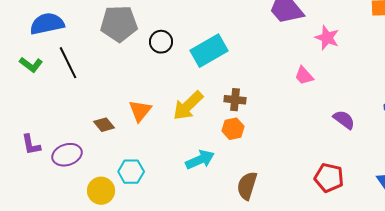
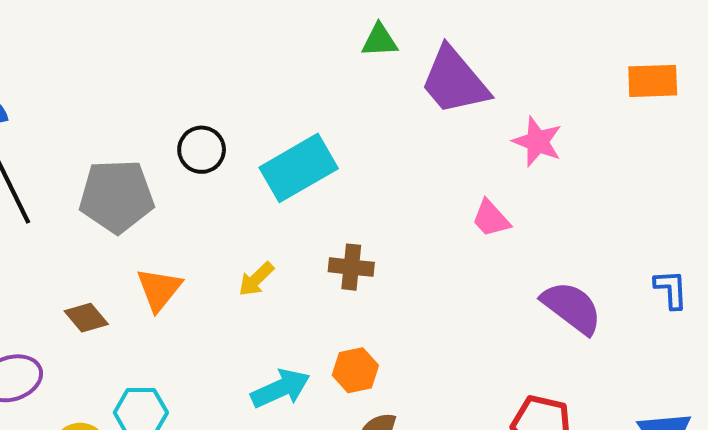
gray pentagon: (119, 24) -> (117, 196), moved
yellow arrow: (188, 106) -> (256, 279), size x0.6
purple semicircle: (344, 120) -> (572, 308), size x1.4
orange hexagon: (233, 129) -> (355, 370), moved

